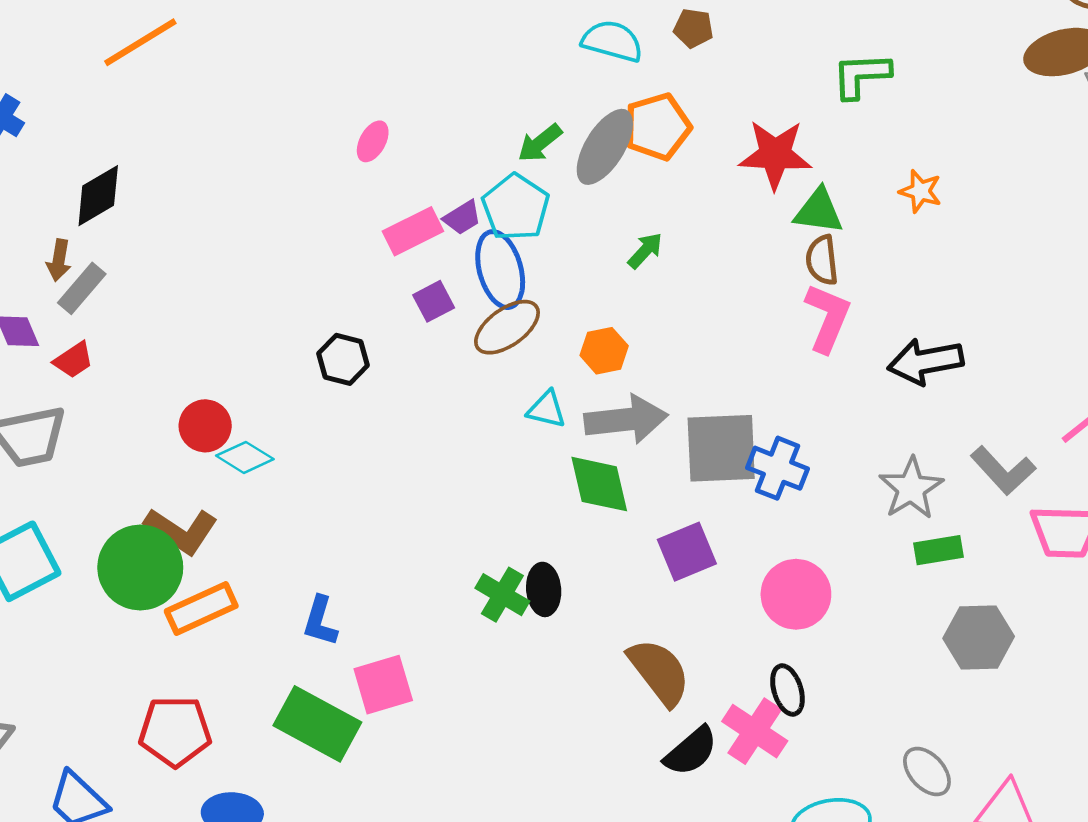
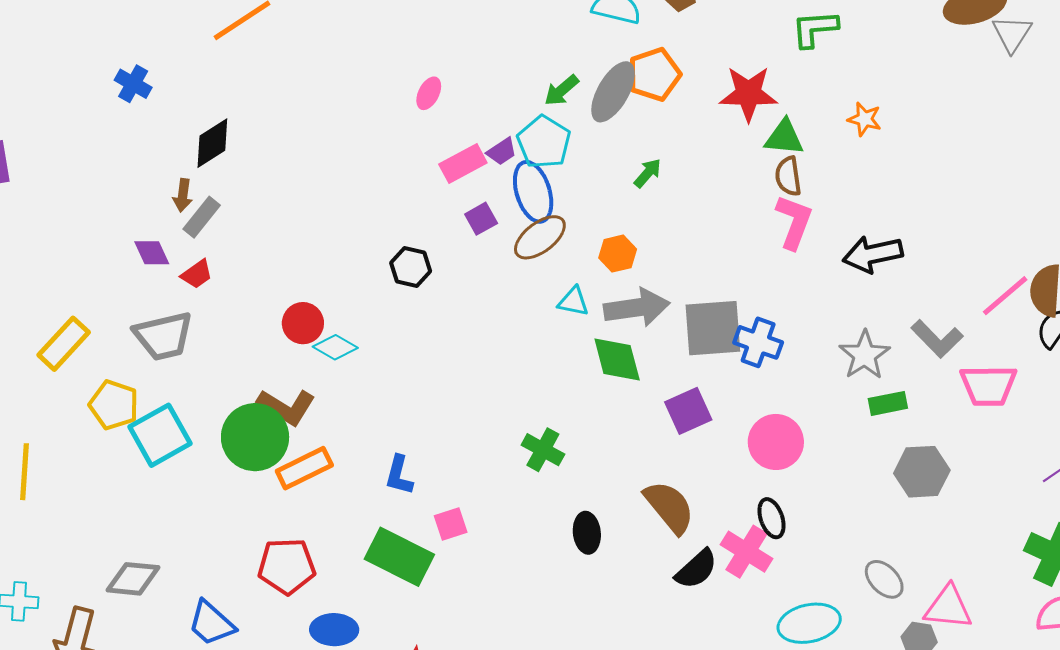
black ellipse: (544, 589) -> (587, 533), moved
pink square: (383, 685) -> (451, 524), size x0.7

